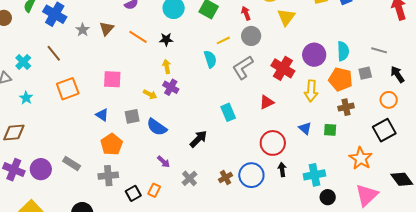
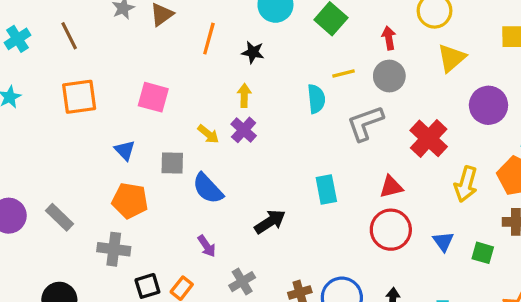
orange line: (138, 37) -> (209, 39), turned 60
purple circle: (314, 55) -> (488, 105), moved
red circle: (273, 143) -> (391, 230), moved
orange pentagon: (112, 144) -> (130, 201), turned 30

